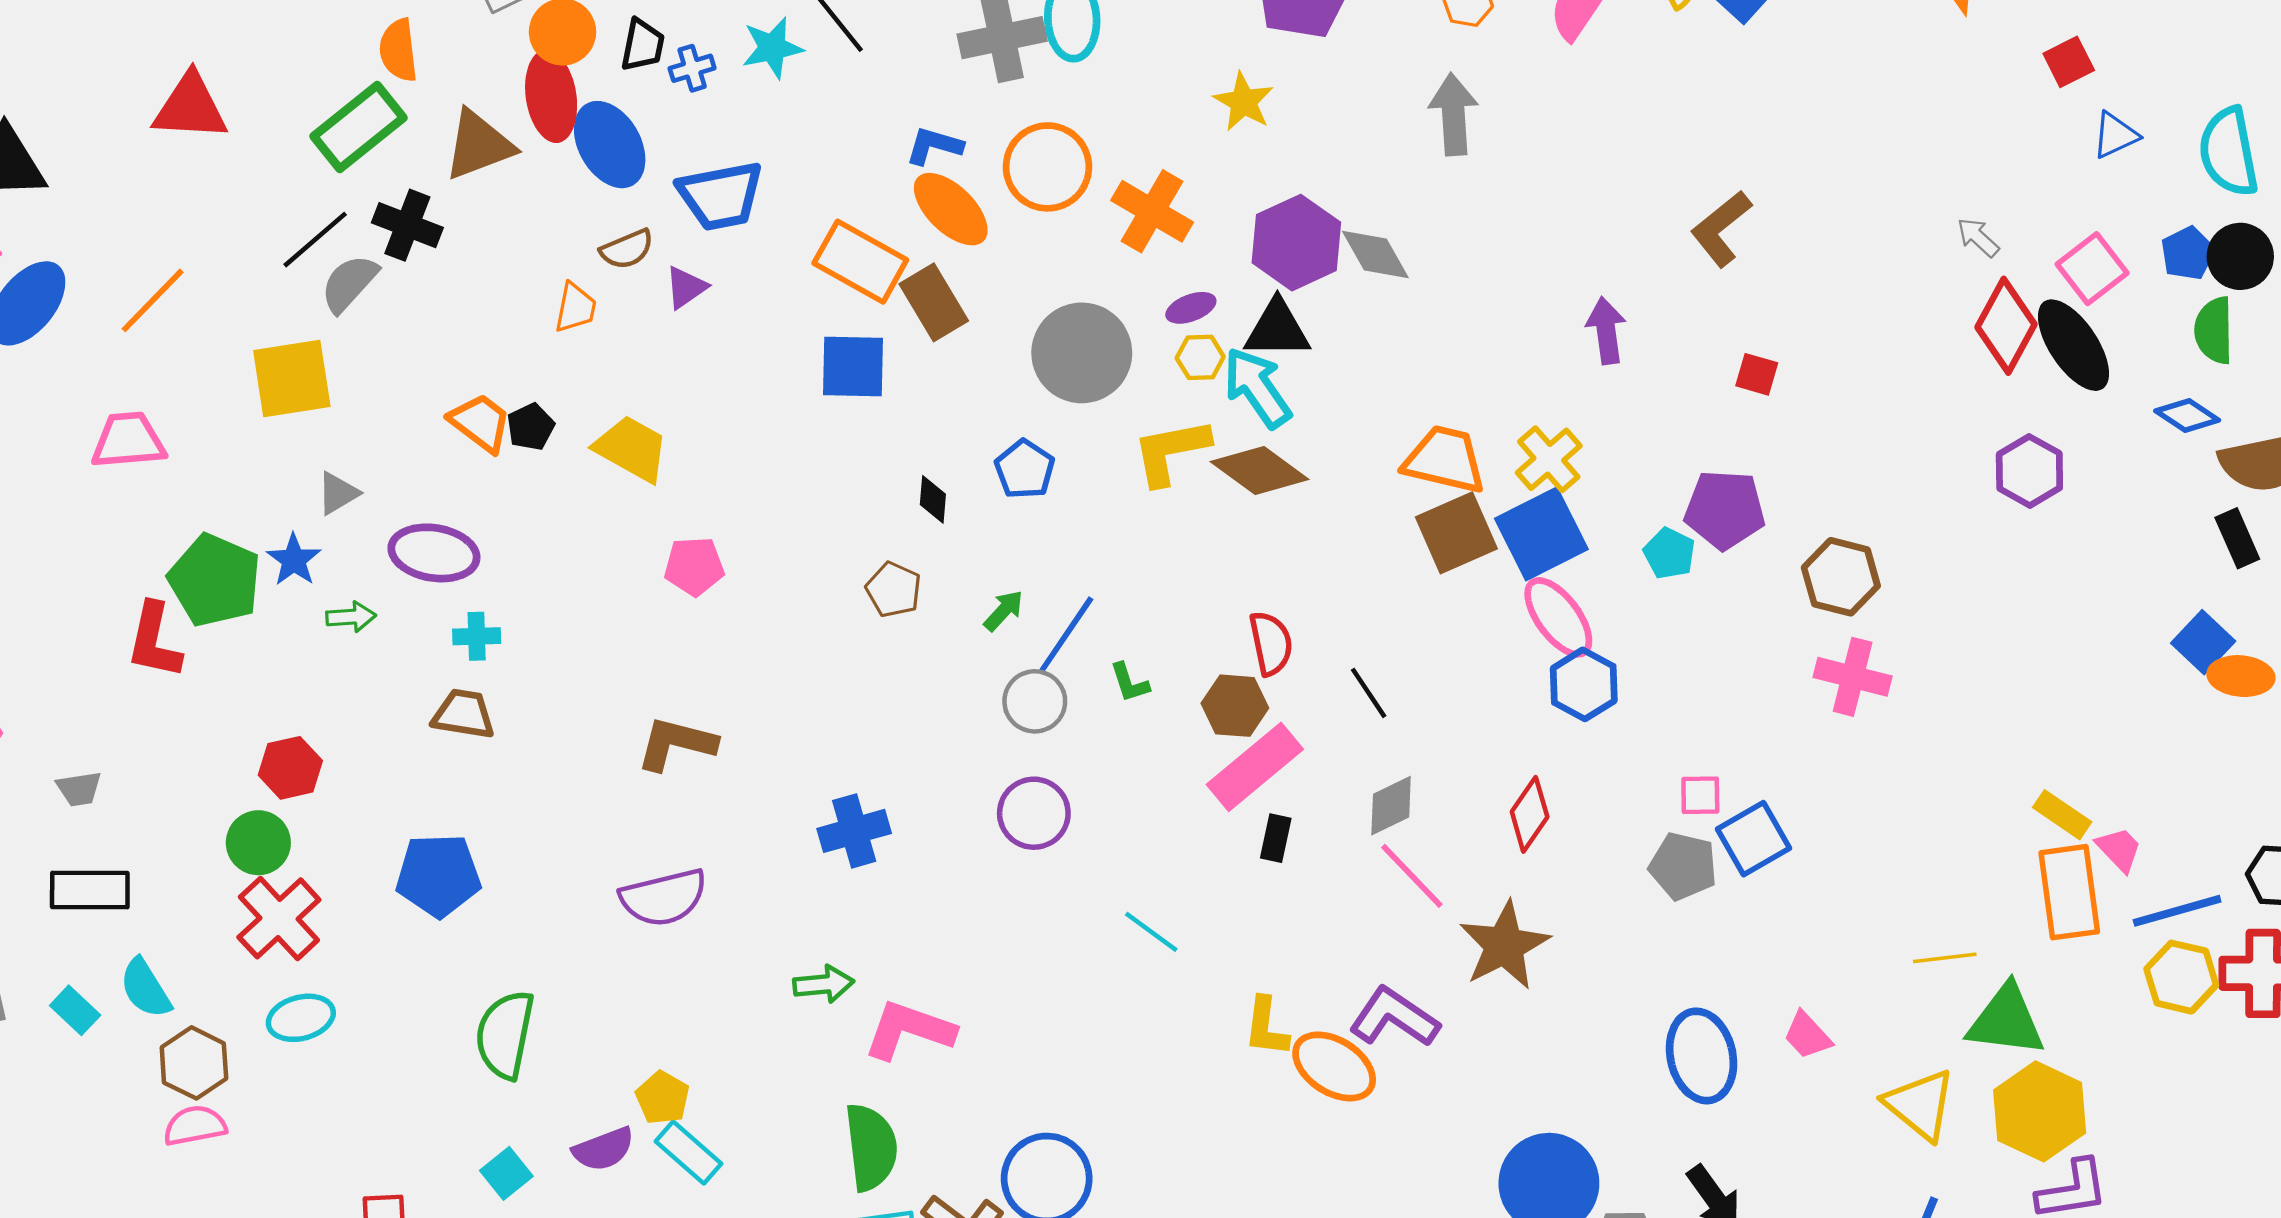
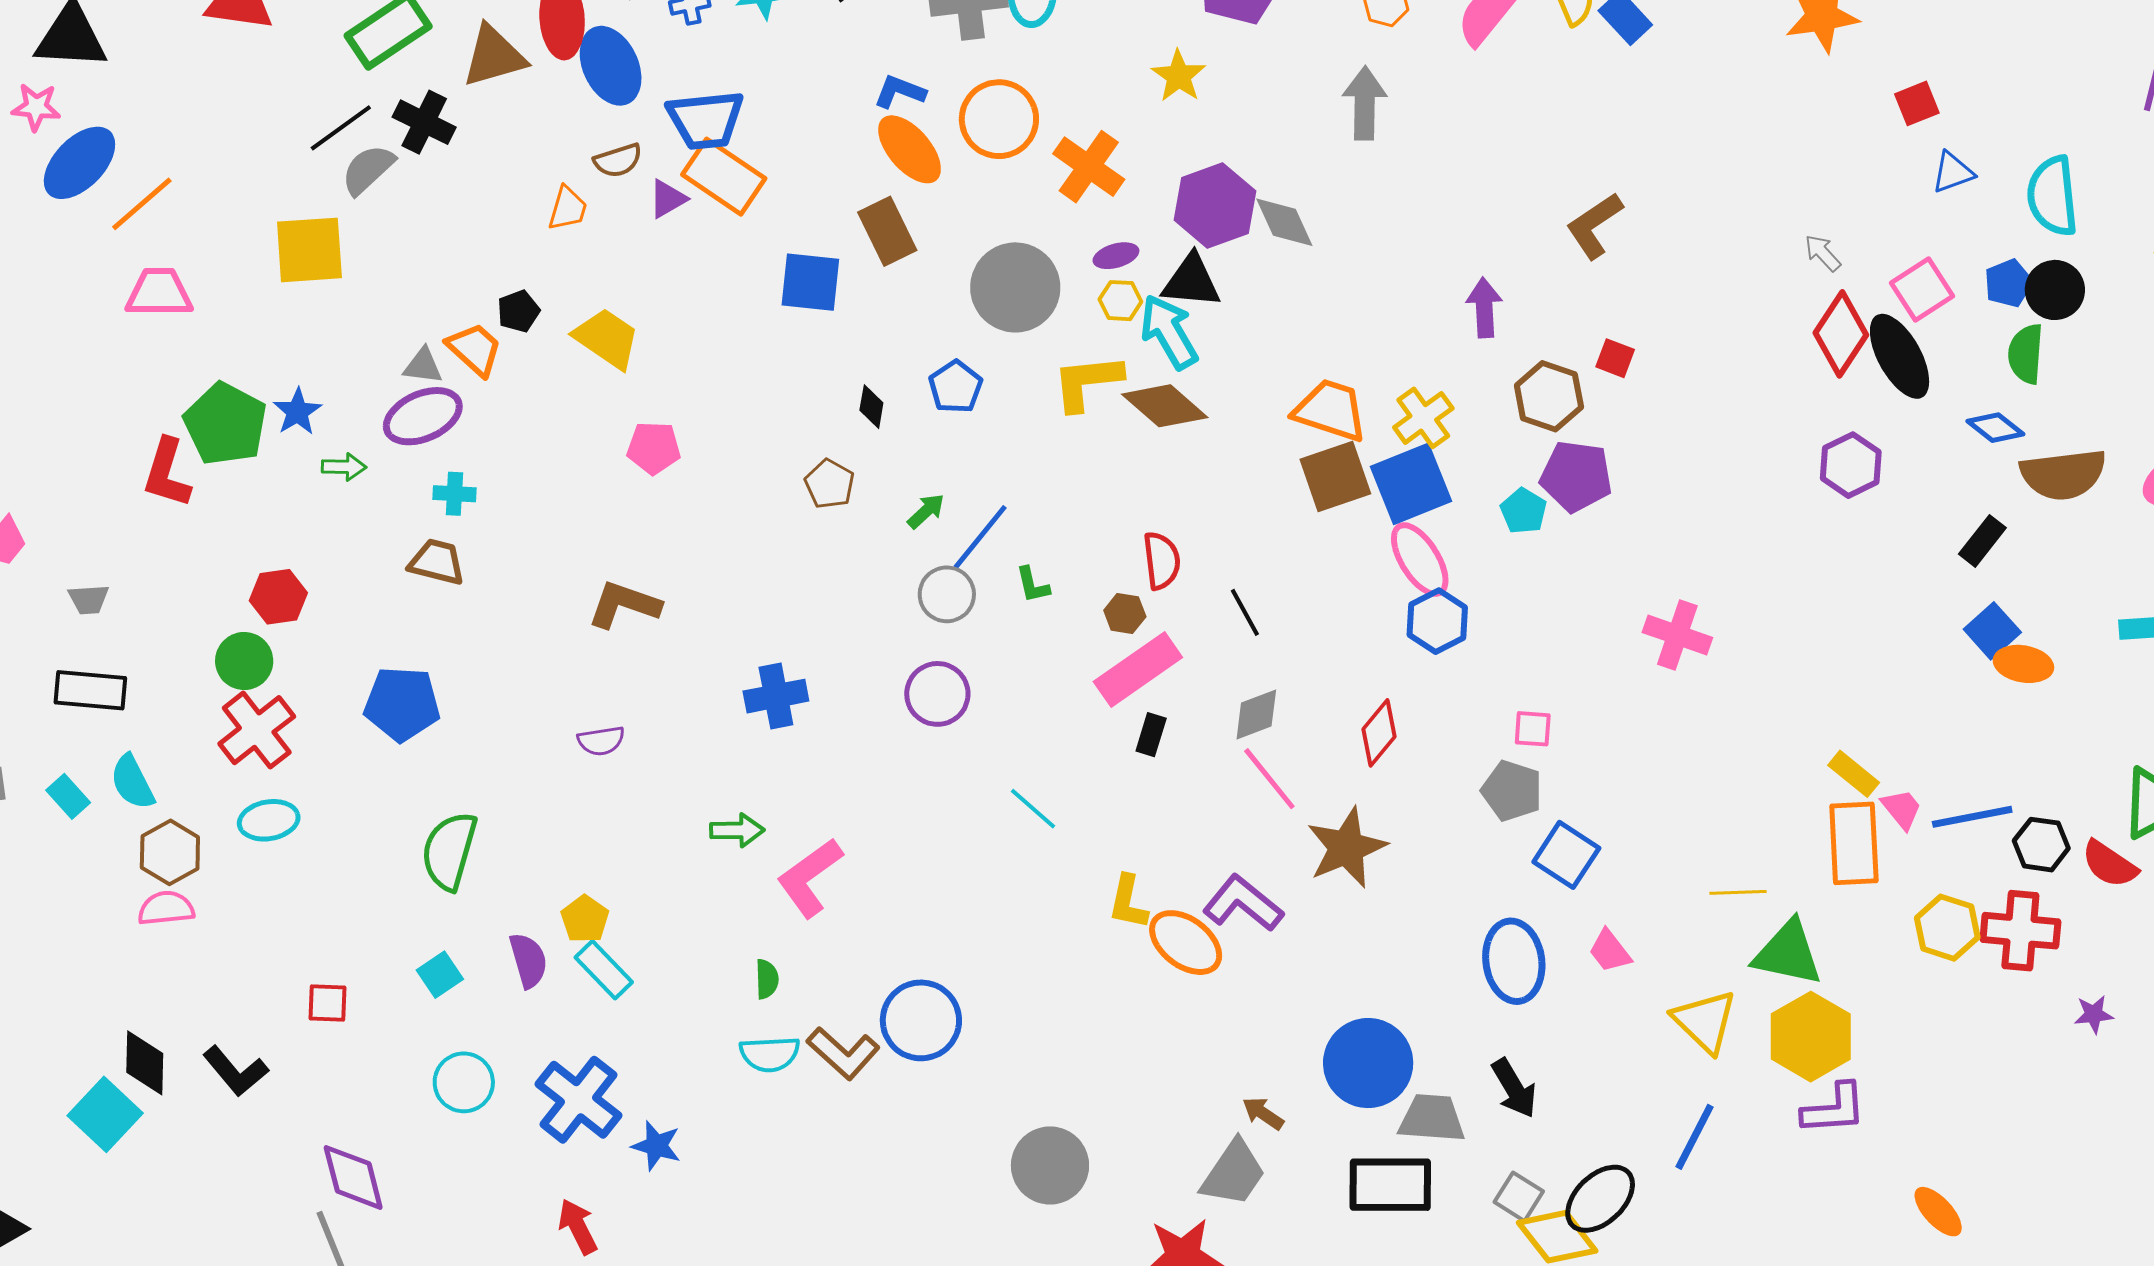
orange rectangle: (860, 262) -> (724, 177), moved
orange line: (153, 300) -> (142, 204), moved
orange trapezoid: (480, 423) -> (474, 349), moved
gray triangle: (338, 493) -> (423, 366), moved, turned 33
black rectangle: (2237, 538) -> (1982, 541), moved, turned 57
purple ellipse: (434, 553) -> (423, 416), turned -38
brown hexagon: (1841, 577) -> (1549, 396), moved
brown hexagon: (1235, 706) -> (1125, 613), size x0.7
blue square: (1754, 839) -> (1566, 855), moved, turned -32
purple semicircle: (664, 897) -> (601, 741), size x0.6
blue line: (2177, 911) -> (1972, 817), moved
pink L-shape: (909, 1030) -> (810, 878), turned -60
green semicircle: (871, 1147) -> (767, 979), size x0.5
purple semicircle: (604, 1149) -> (528, 960), turned -90

